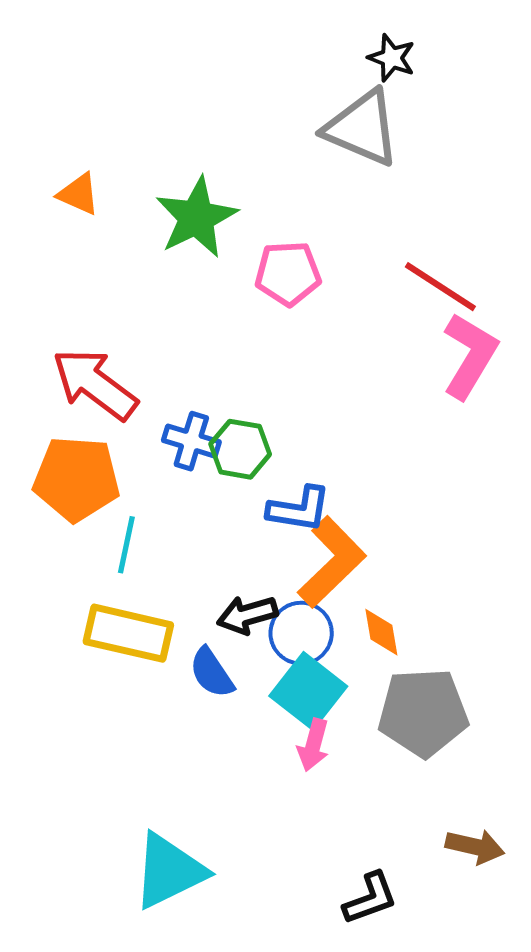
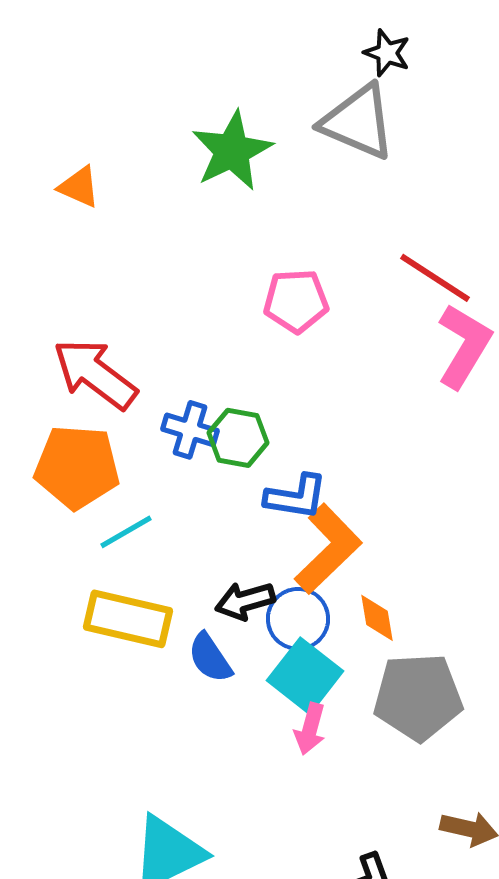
green star: (196, 217) -> (232, 151), moved
pink pentagon: (288, 273) -> (296, 301), moved
cyan line: (126, 545) -> (126, 532), turned 48

